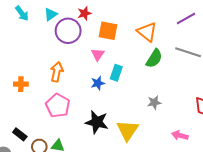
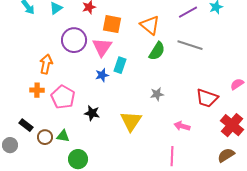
purple circle: (68, 31) -> (74, 40), moved
pink triangle: (98, 54) -> (102, 47), size x1.5
orange arrow: (57, 72) -> (46, 64), moved
orange cross: (21, 84) -> (37, 90), moved
black star: (97, 122) -> (92, 113), moved, size x0.7

